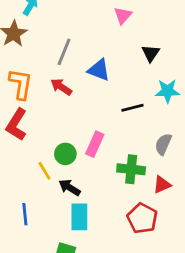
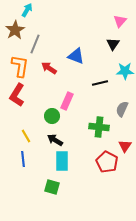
pink triangle: (123, 15) -> (120, 21), moved
gray line: (64, 52) -> (35, 44), moved
pink rectangle: (95, 144) -> (67, 101), moved
yellow line: (44, 171) -> (26, 136), moved
red triangle: (162, 185) -> (125, 146), moved, turned -32

